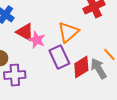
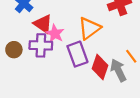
red diamond: (81, 67) -> (100, 67), turned -45
purple cross: (15, 75) -> (41, 45), moved

